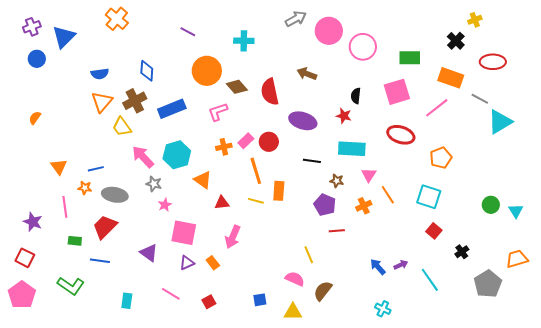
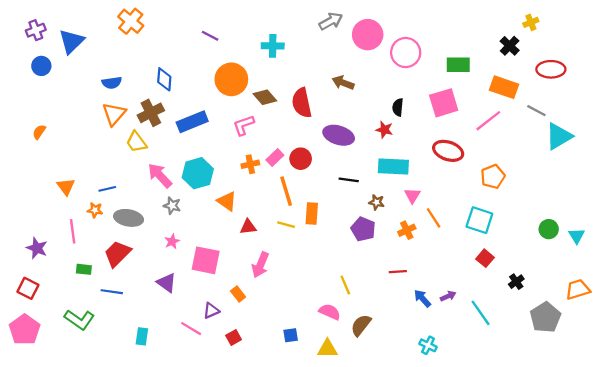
pink star: (165, 205) -> (172, 241), moved
red line: (337, 231) -> (398, 272), moved
purple triangle: (187, 263) -> (211, 311), moved

